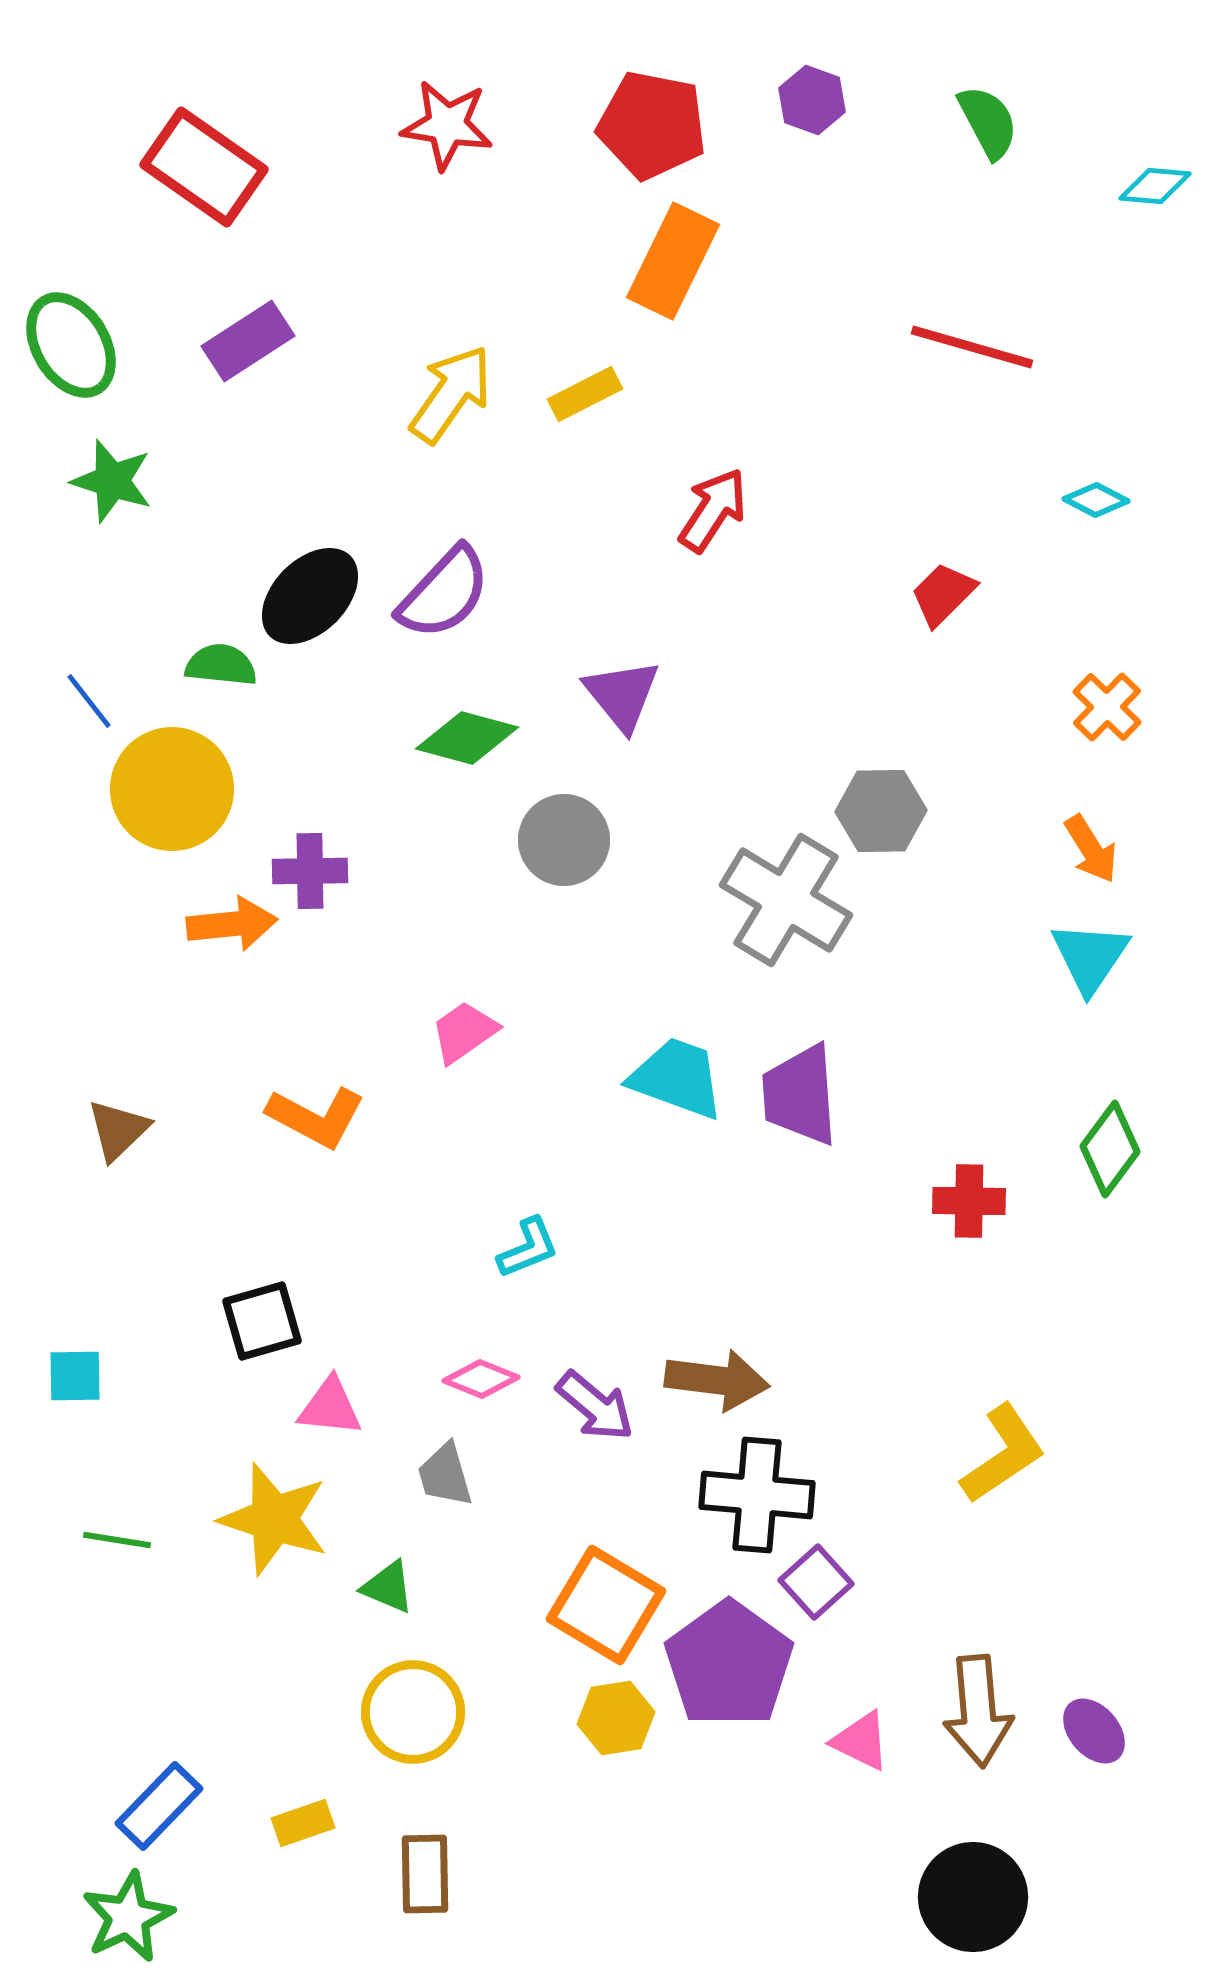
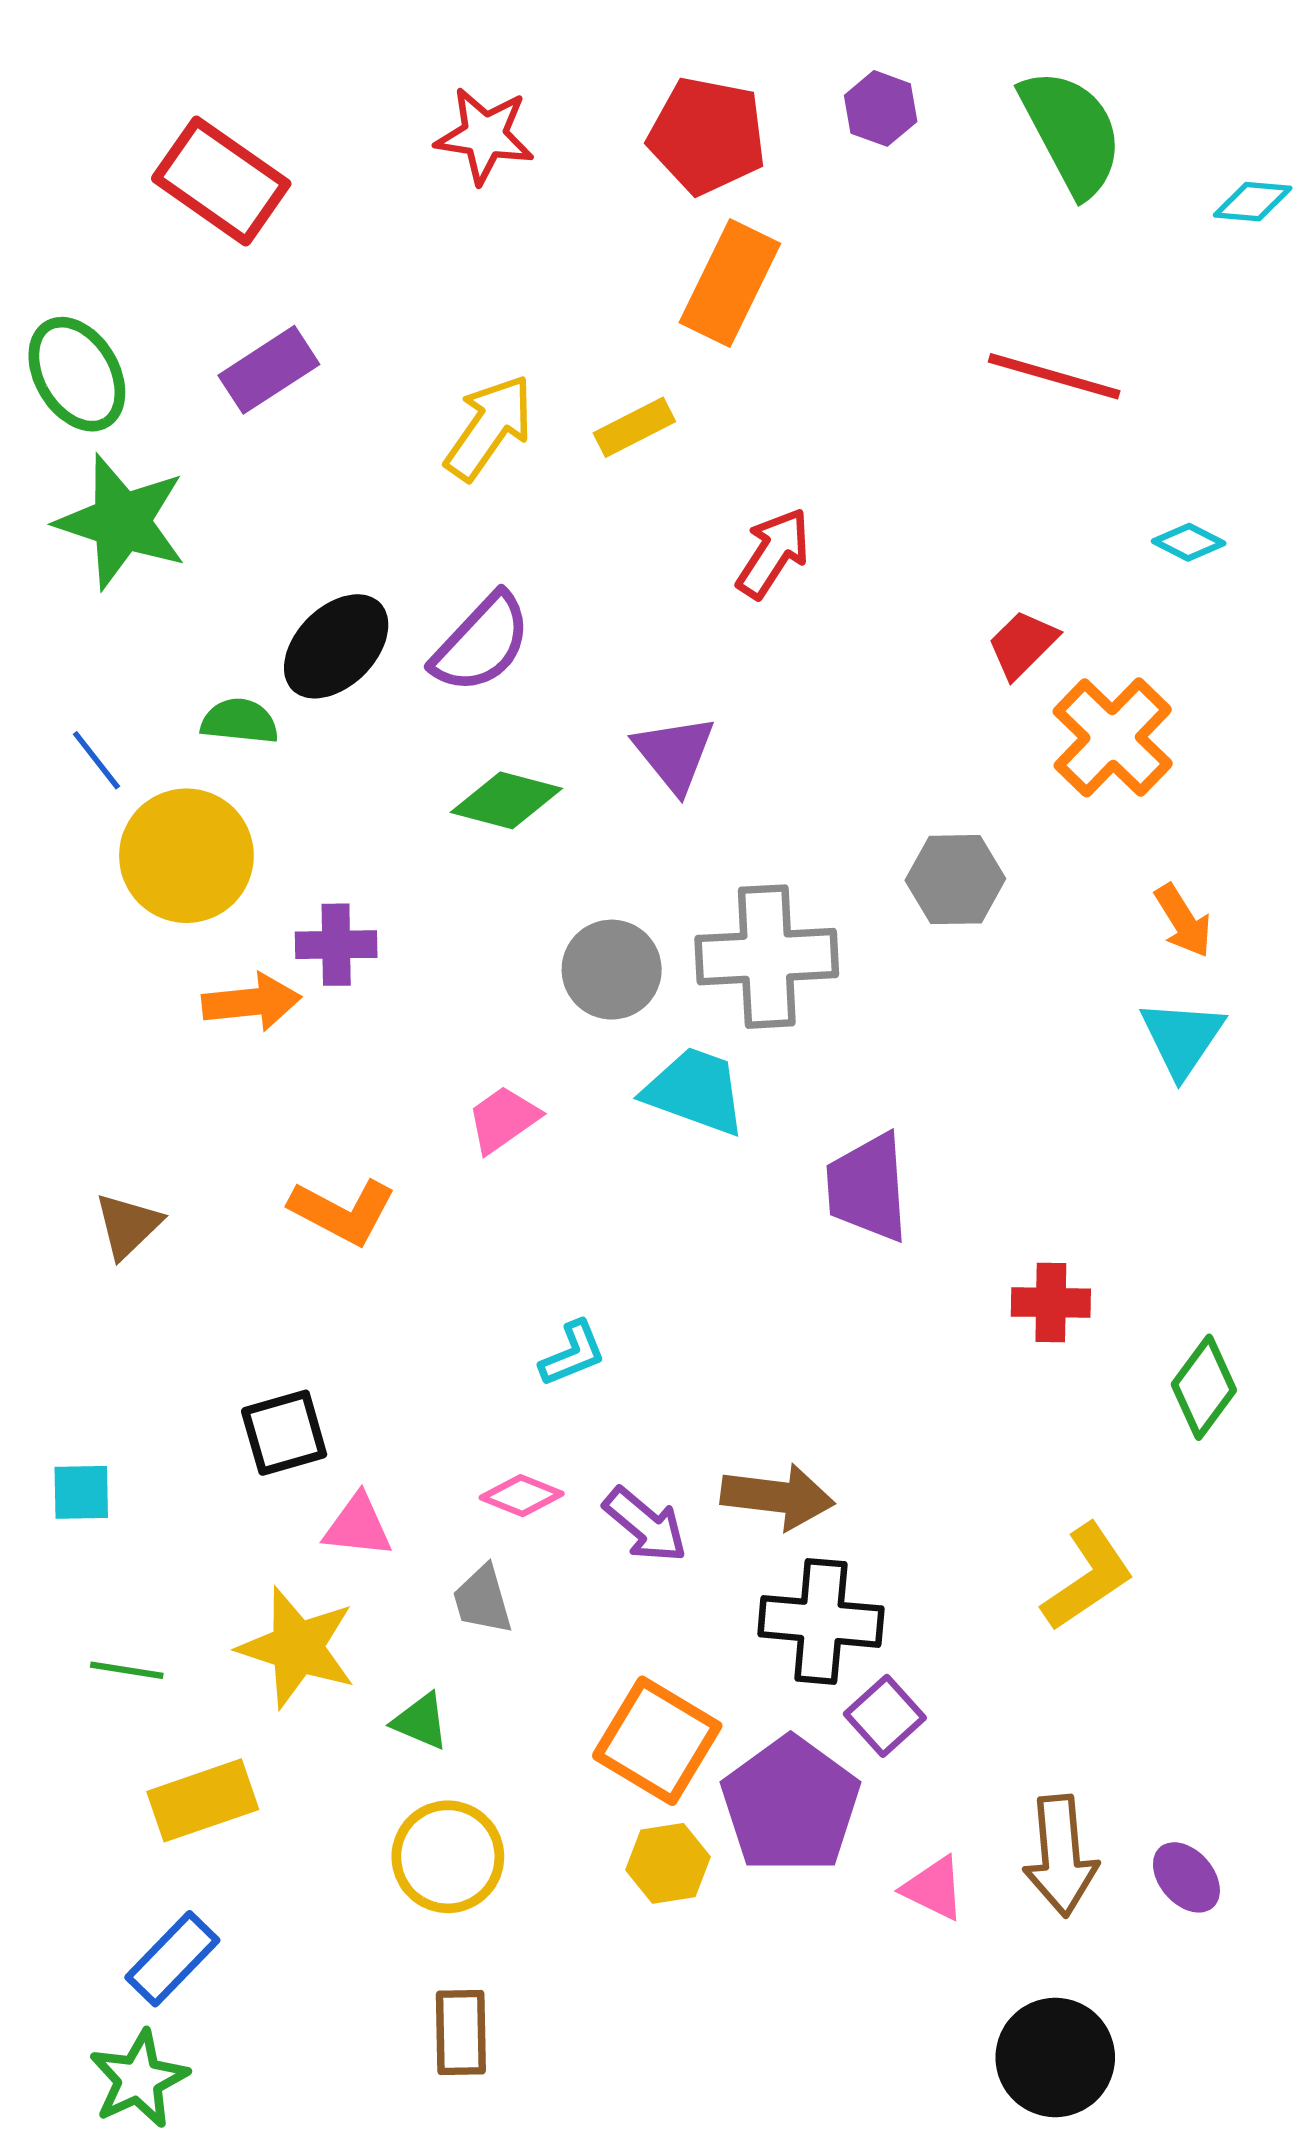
green semicircle: (988, 122) -> (1071, 132), size x1.6
green star: (112, 481) -> (121, 522), size x1.5
orange cross: (1107, 707) -> (1113, 737), moved, size x1.6
gray circle: (564, 840) -> (612, 970), moved
gray cross: (786, 900) -> (767, 957), moved, turned -34
cyan trapezoid: (677, 1078) -> (695, 1091), moved
green diamond: (1110, 1149) -> (1204, 1387), moved
yellow rectangle: (303, 1823) -> (203, 1800), moved, size x1.6

